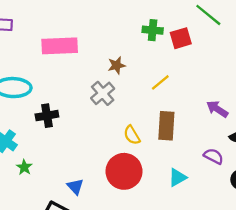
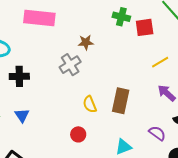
yellow line: (160, 82) -> (160, 62), moved
red circle: (124, 171) -> (78, 134), size x0.5
blue triangle: (75, 187) -> (22, 115), moved

